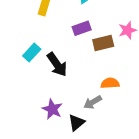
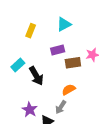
orange semicircle: (110, 83) -> (69, 90), moved, turned -32
gray arrow: (93, 102) -> (61, 107), turned -32

